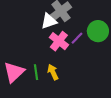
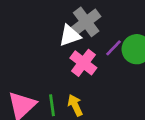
purple line: (77, 38) -> (113, 48), moved

